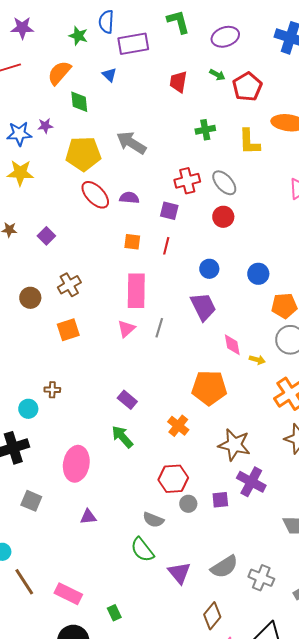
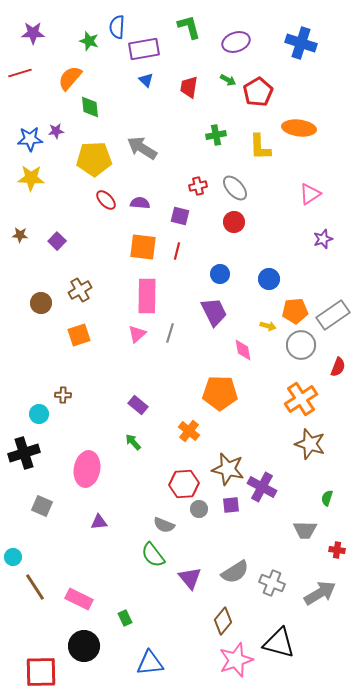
blue triangle: (109, 75) -> (146, 80), moved
red cross: (187, 181) -> (198, 186), size x0.7
red ellipse: (95, 195) -> (106, 200), size x0.7
orange square: (132, 242) -> (143, 247), size x1.6
yellow arrow: (257, 360) -> (268, 326), moved
green arrow: (122, 437) -> (133, 442), size x0.7
brown star: (234, 445) -> (228, 469), moved

